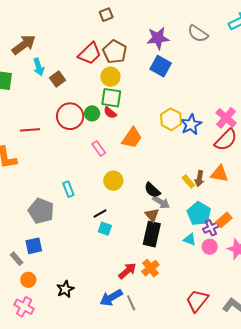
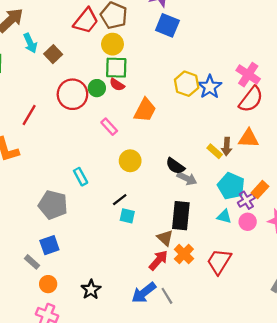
red line: (30, 130) -> (29, 115), turned -48
brown triangle: (152, 215) -> (165, 238), moved
red trapezoid: (197, 301) -> (219, 261), moved

